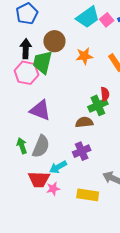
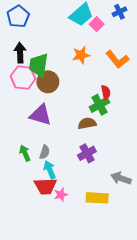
pink square: (107, 20) -> (97, 24), moved
brown circle: (54, 41) -> (48, 82), moved
gray semicircle: (41, 146) -> (45, 152), size x0.6
cyan arrow: (58, 167) -> (50, 170), moved, turned 102

